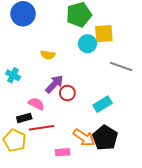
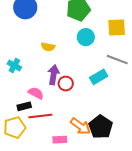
yellow square: (104, 34) -> (117, 28), moved
purple arrow: (54, 84) -> (54, 75), turned -36
cyan rectangle: (103, 104) -> (99, 77), moved
yellow pentagon: (15, 140) -> (15, 127), turned 30

